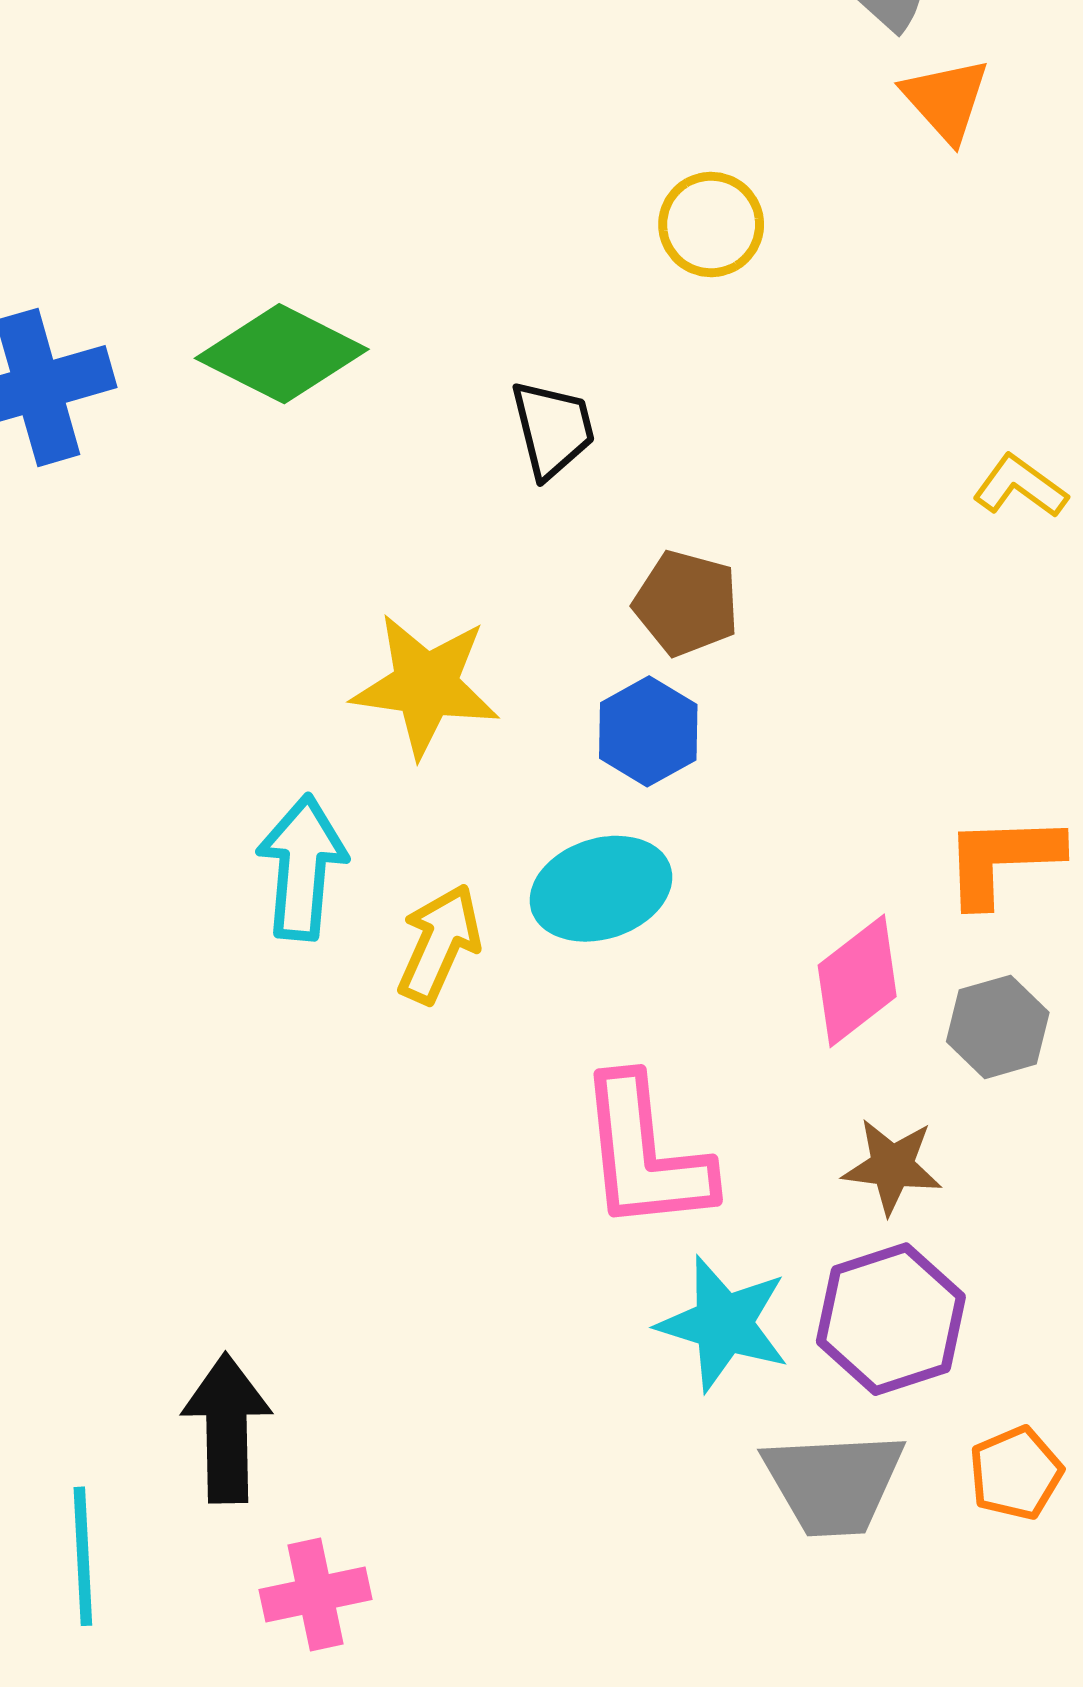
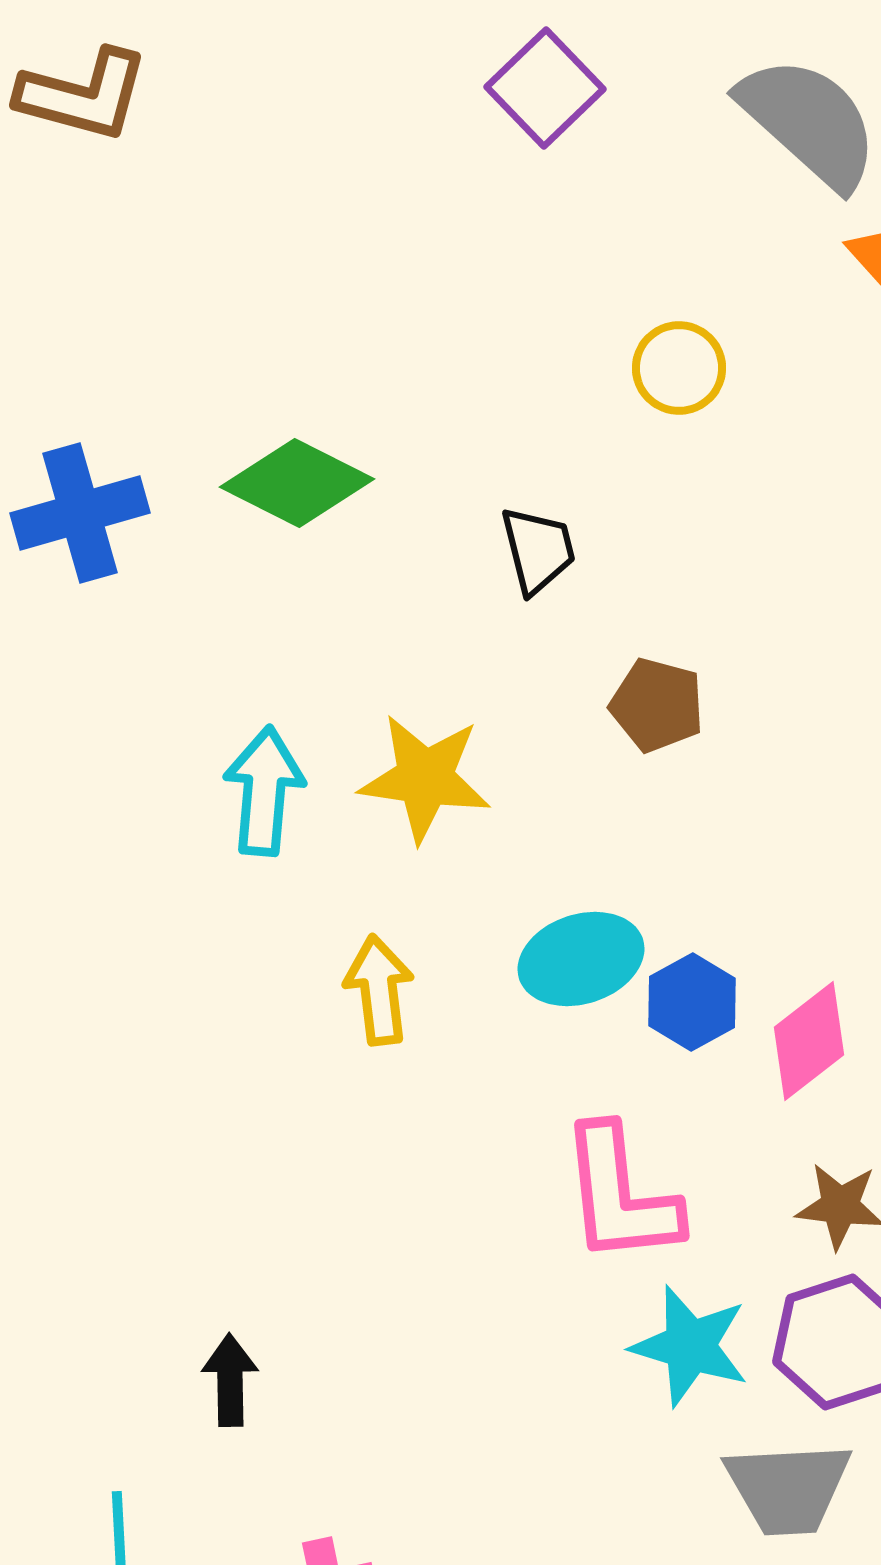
blue hexagon: (648, 731) -> (692, 1002), moved
cyan arrow: (302, 867) -> (264, 791), moved
yellow arrow: (439, 944) -> (379, 990), moved, turned -31
black arrow: (227, 1428) -> (230, 1380), moved, size x0.7

